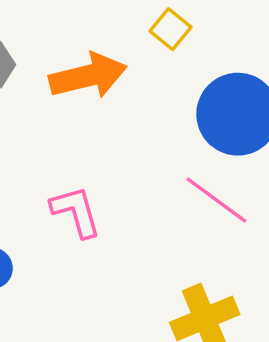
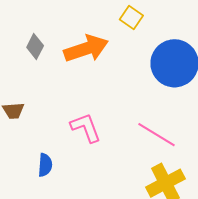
pink line: (216, 200) -> (156, 135), moved

